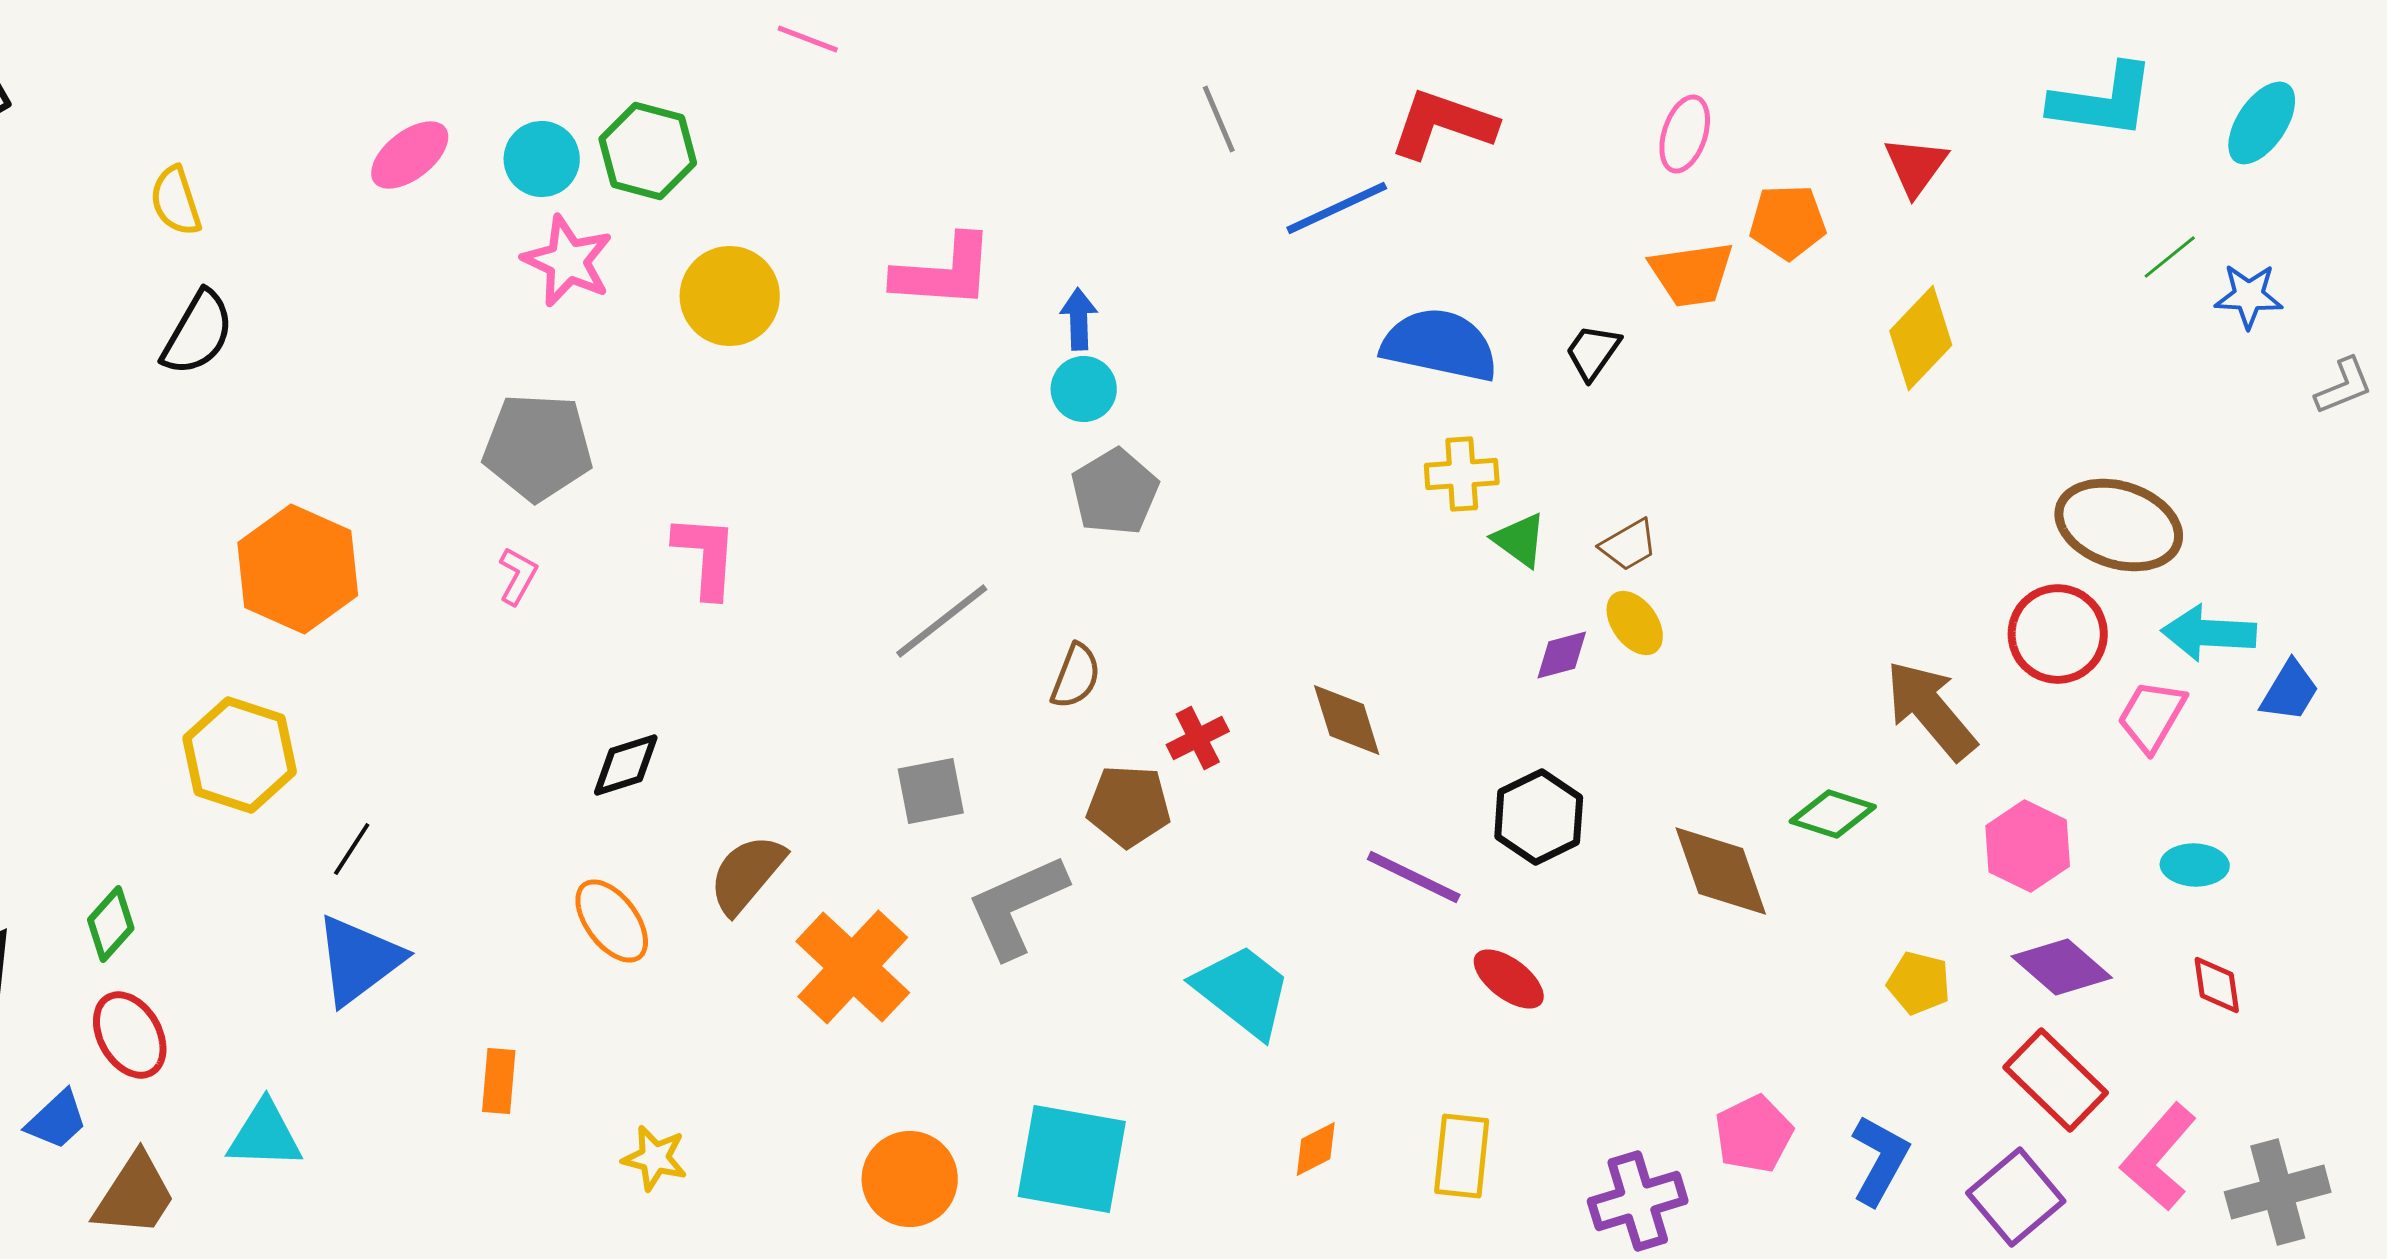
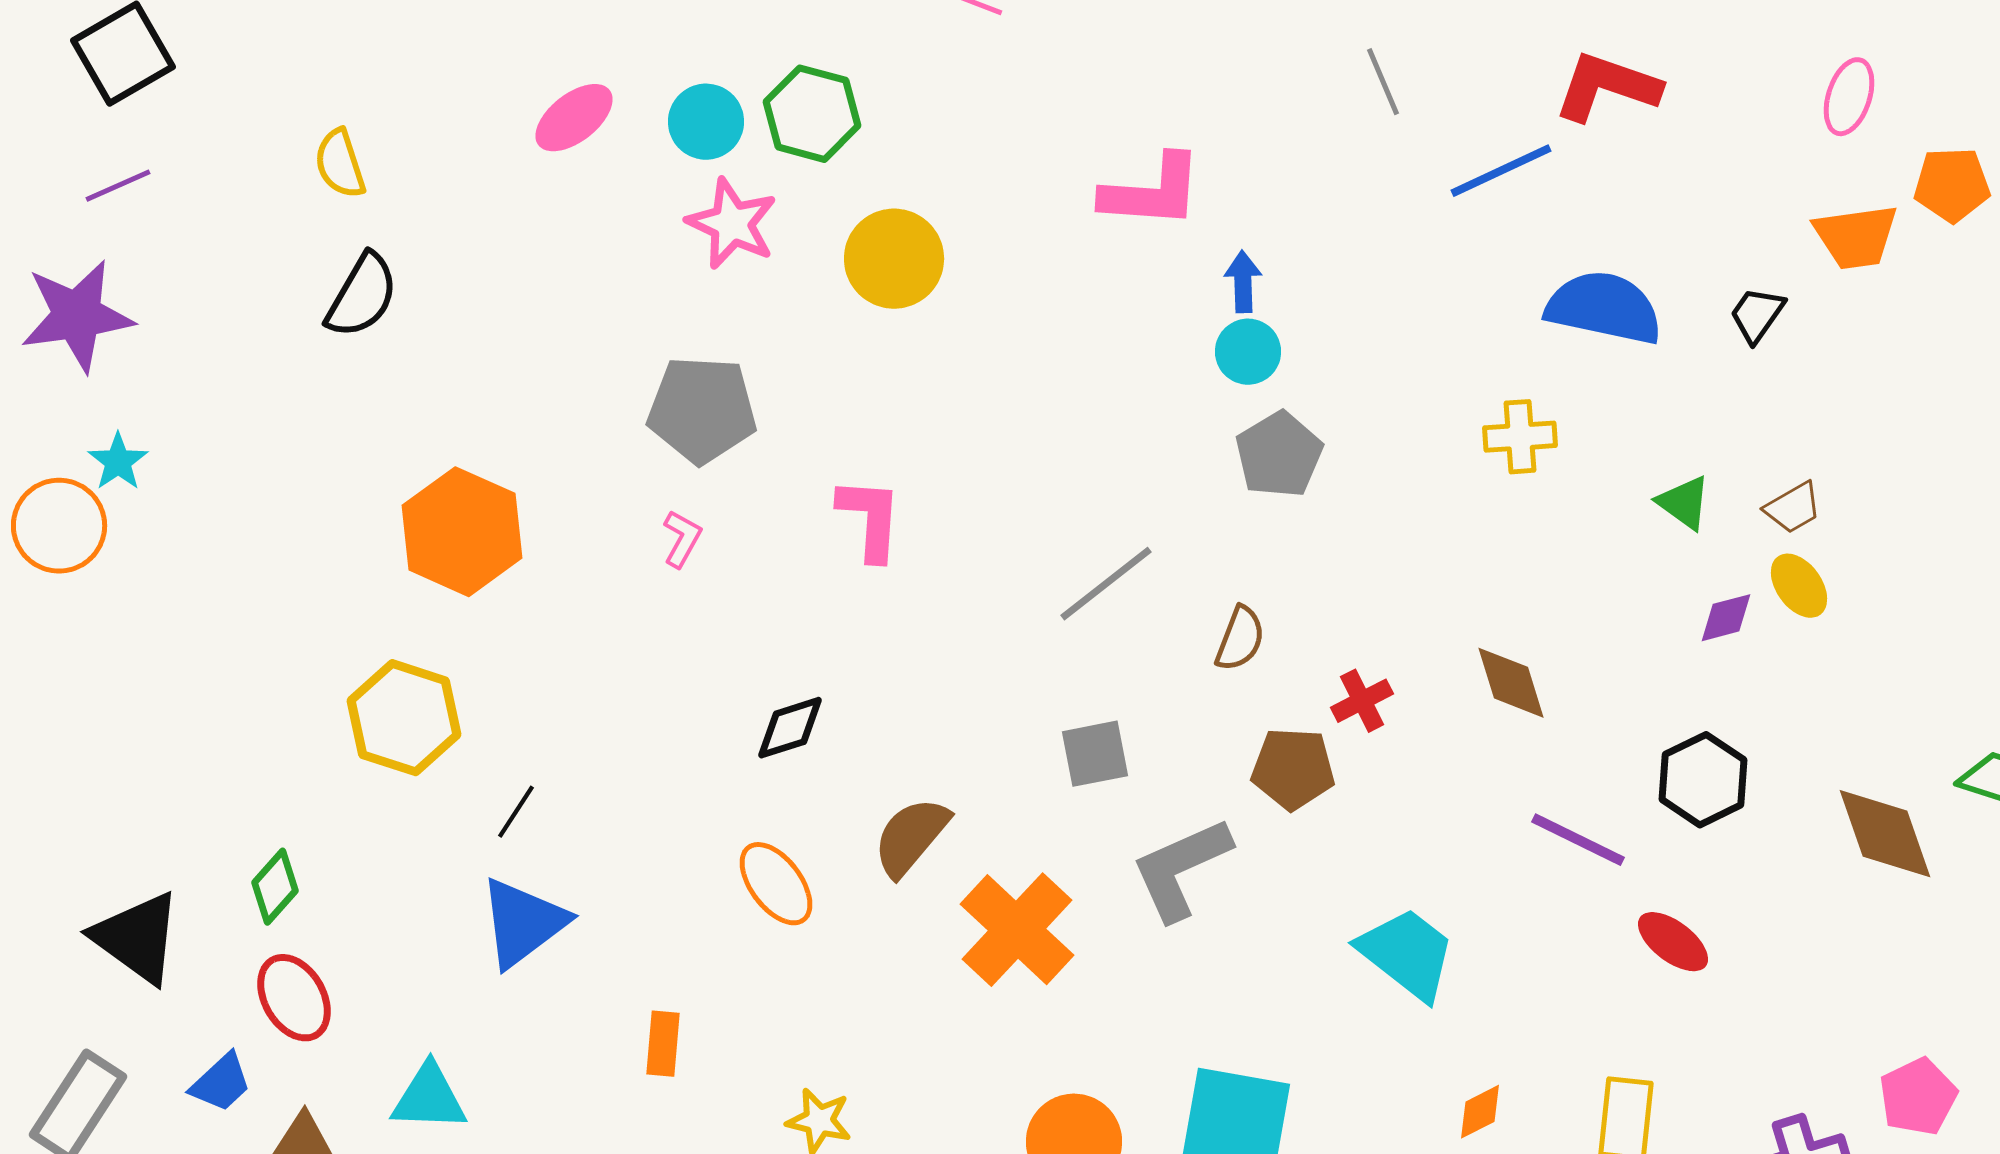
pink L-shape: (944, 272) -> (1152, 192), moved
yellow cross: (1462, 474) -> (1520, 437), moved

